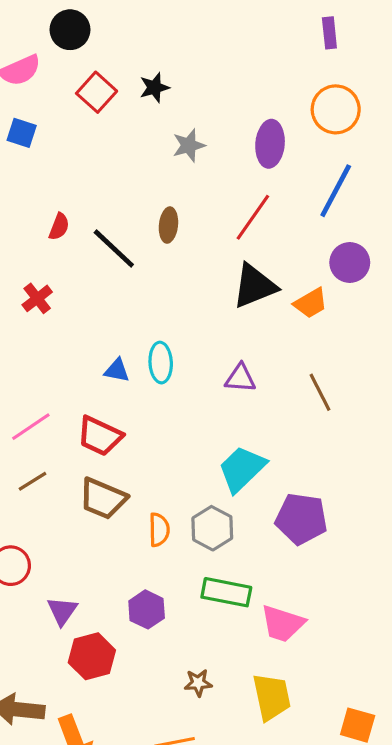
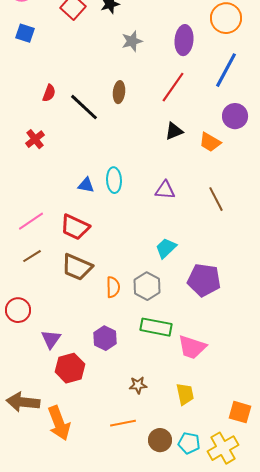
black triangle: (254, 286) -> (174, 131), size x0.6
orange trapezoid: (311, 303) -> (210, 142), turned 60
cyan trapezoid: (242, 469) -> (166, 248), size x0.7
yellow trapezoid: (272, 697) -> (185, 394), size x0.7

